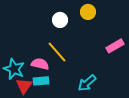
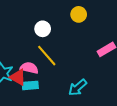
white circle: (60, 20) -> (43, 29), moved
red triangle: (24, 86) -> (18, 77), moved, turned -36

